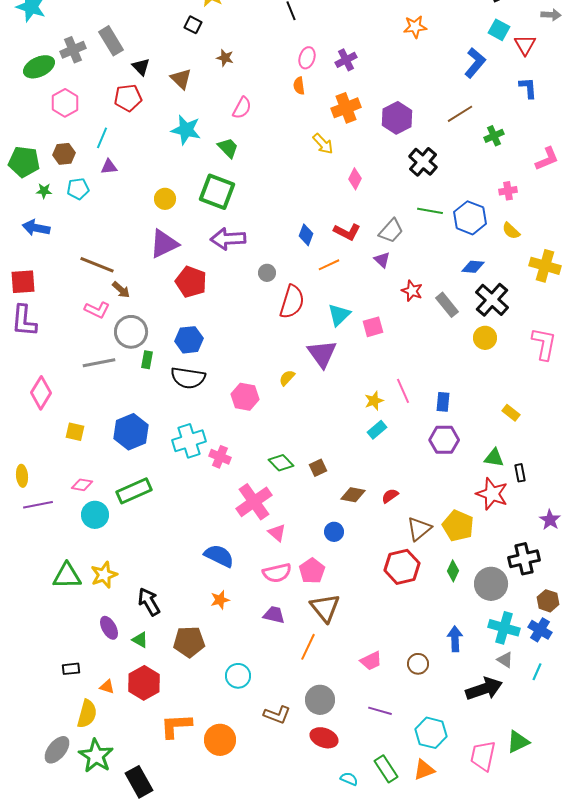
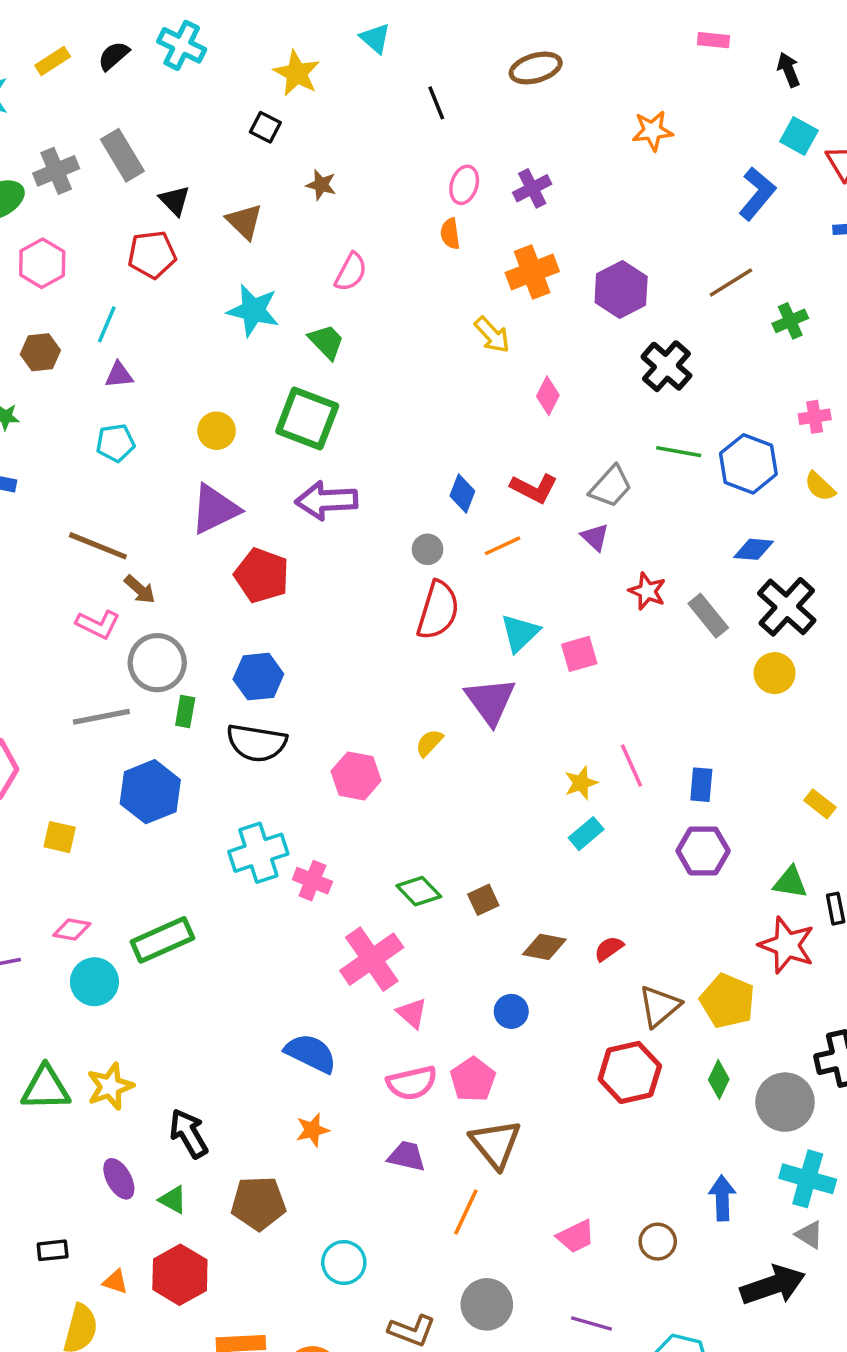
cyan pentagon: (78, 189) -> (115, 443), moved
gray circle: (267, 273) -> (428, 549), moved
blue hexagon: (131, 432) -> (150, 792), moved

